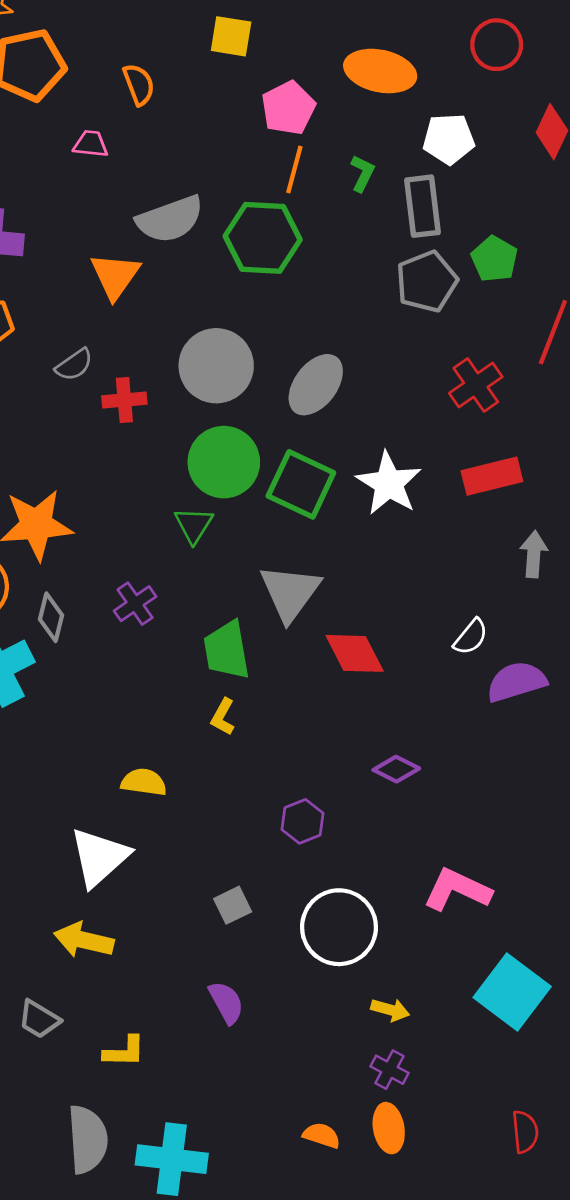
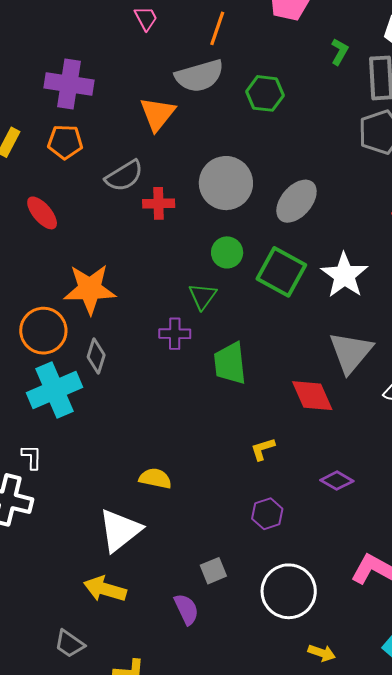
pink trapezoid: (91, 144) -> (146, 18), turned 52
orange line: (294, 169) -> (217, 28), moved
green hexagon: (263, 238) -> (265, 93), size x0.7
gray semicircle: (74, 365) -> (124, 176), size x1.4
green circle: (224, 462) -> (227, 252), size x0.6
gray triangle: (290, 593) -> (351, 352), moved
purple cross: (135, 604) -> (175, 334), moved, turned 32
green trapezoid: (227, 650) -> (230, 363), moved
yellow L-shape: (223, 717) -> (263, 449), moved, turned 40
purple semicircle: (226, 1002) -> (186, 609), moved

